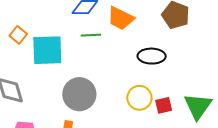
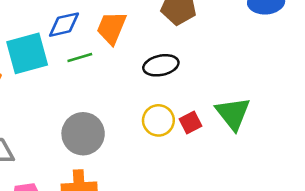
orange trapezoid: (121, 18) -> (112, 28), turned 100
cyan square: (47, 50) -> (27, 53), moved

